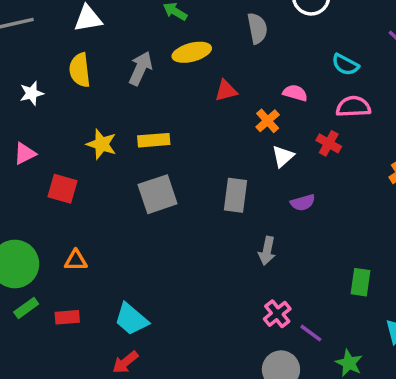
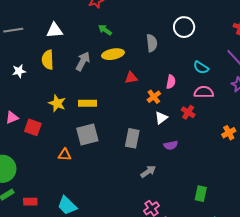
pink semicircle: (295, 93) -> (171, 82), turned 80
pink triangle: (25, 154) -> (12, 118), moved
gray arrow: (267, 251) -> (148, 172), turned -140
orange triangle: (76, 261) -> (65, 155), moved

